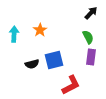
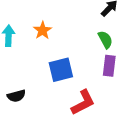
black semicircle: (32, 64) -> (16, 96), moved

